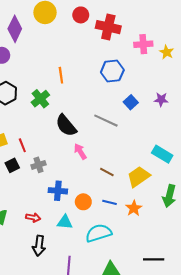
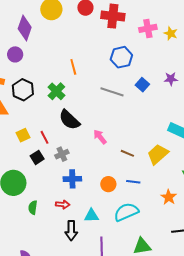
gray line: (106, 121) -> (112, 92), moved
black semicircle: (66, 126) -> (69, 120), moved
blue cross: (58, 191) -> (72, 179), moved
orange star: (134, 208) -> (169, 197), moved
cyan triangle: (65, 222) -> (91, 216), moved

